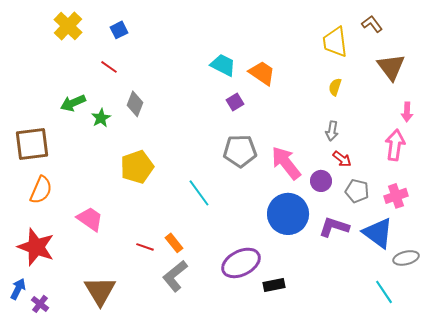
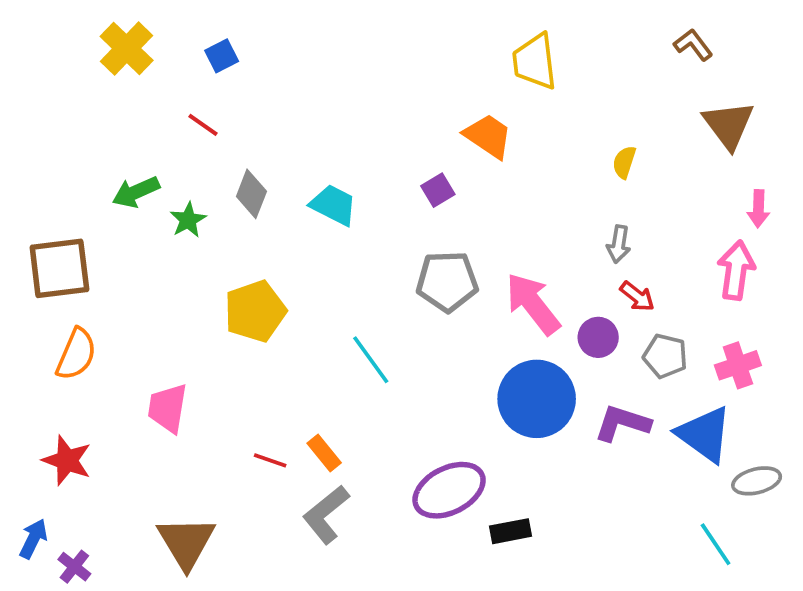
yellow trapezoid: (335, 42) -> (535, 62), moved
cyan trapezoid: (223, 65) -> (333, 205), moved
pink trapezoid: (90, 219) -> (168, 408), turned -116
red star: (36, 247) -> (67, 460), size x0.7

